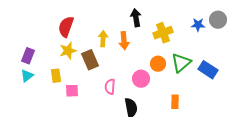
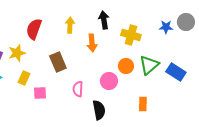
yellow cross: (163, 33) -> (131, 35), turned 36
yellow arrow: (103, 39) -> (70, 25), moved
yellow star: (68, 51) -> (17, 53), moved
yellow rectangle: (56, 76) -> (24, 78), turned 32

